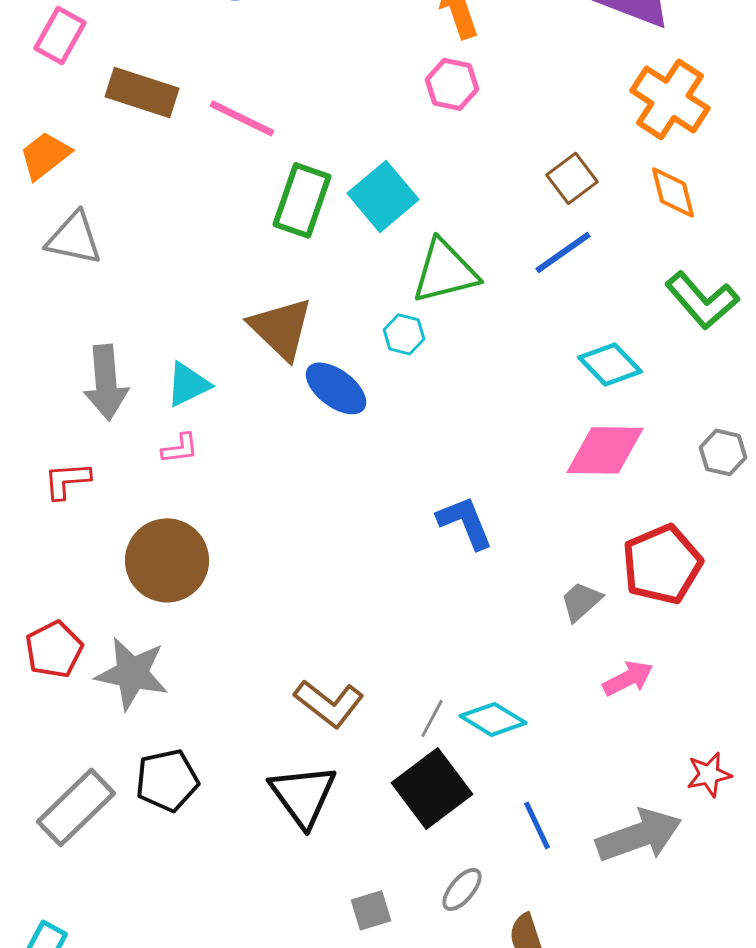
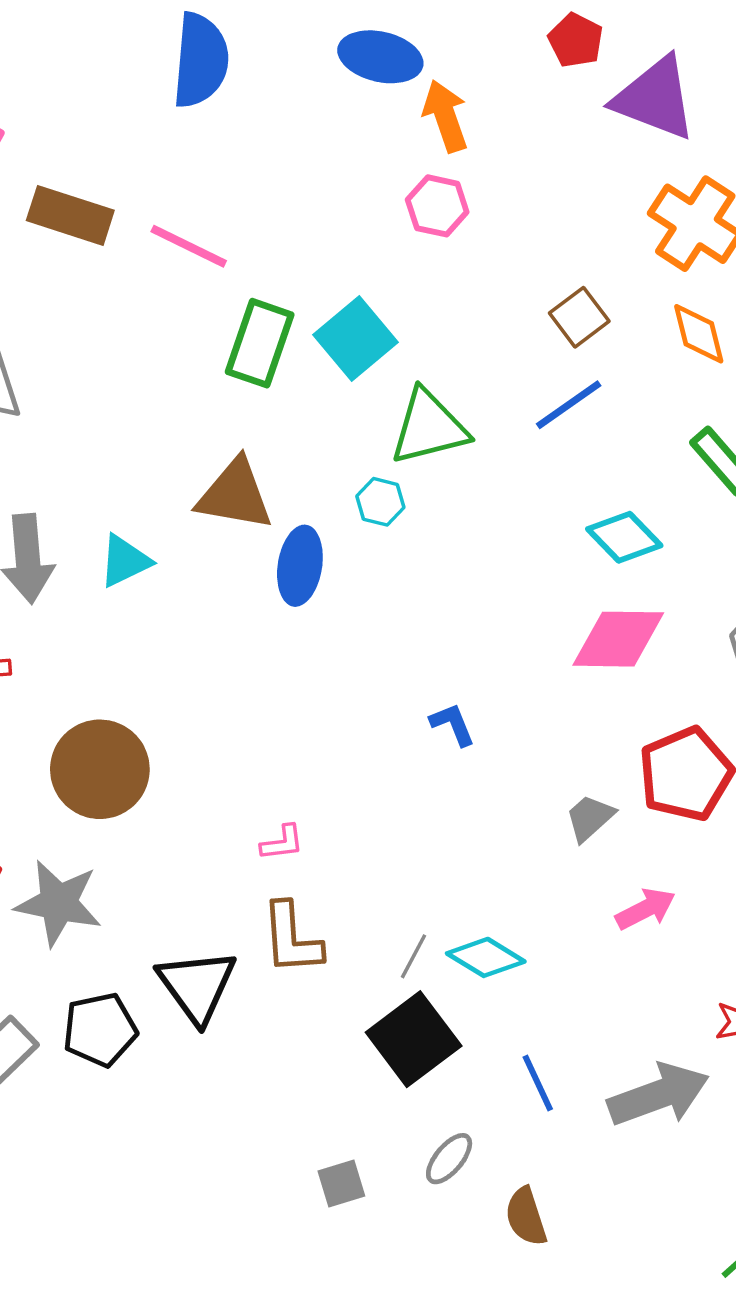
brown triangle: (281, 328) -> (235, 495), turned -34
blue ellipse: (336, 388) -> (300, 566), turned 62
pink L-shape: (180, 448) -> (282, 843), moved
blue L-shape: (465, 522) -> (453, 724), size x0.7
brown L-shape: (329, 703) -> (292, 939), turned 48
black triangle: (303, 795) -> (197, 986), moved

